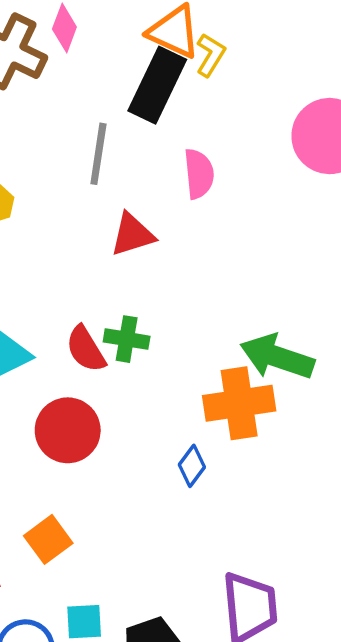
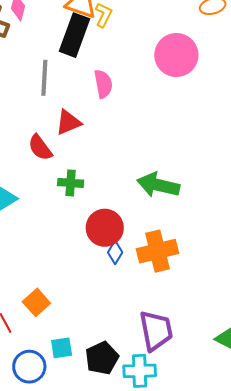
red semicircle: (86, 349) -> (40, 148), moved
orange cross: (239, 403) -> (157, 251), moved
red circle: (68, 430) -> (105, 228), moved

